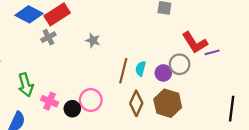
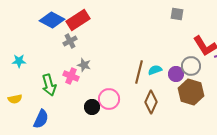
gray star: (93, 40) -> (84, 65), moved
cyan semicircle: (141, 69) -> (155, 70), turned 56
pink cross: (50, 101) -> (71, 76), moved
brown hexagon: (168, 103) -> (191, 92), moved

